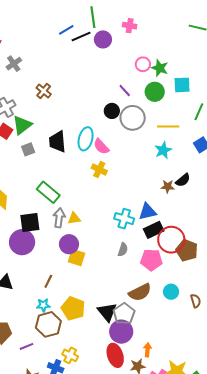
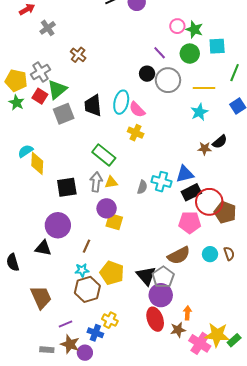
gray square: (28, 149) -> (64, 114), size x1.5
green rectangle: (48, 192) -> (104, 155), moved
purple circle: (22, 242) -> (58, 225), moved
gray semicircle: (123, 250) -> (142, 187), moved
brown semicircle: (196, 301) -> (229, 254), moved
purple line: (26, 346) -> (65, 324), moved

